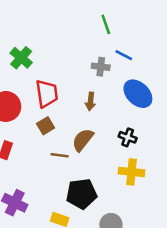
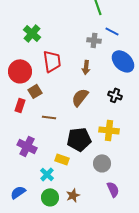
brown square: (46, 126) -> (35, 91), moved
brown line: (60, 155) -> (49, 117), moved
yellow cross: (131, 172) -> (109, 130), moved

